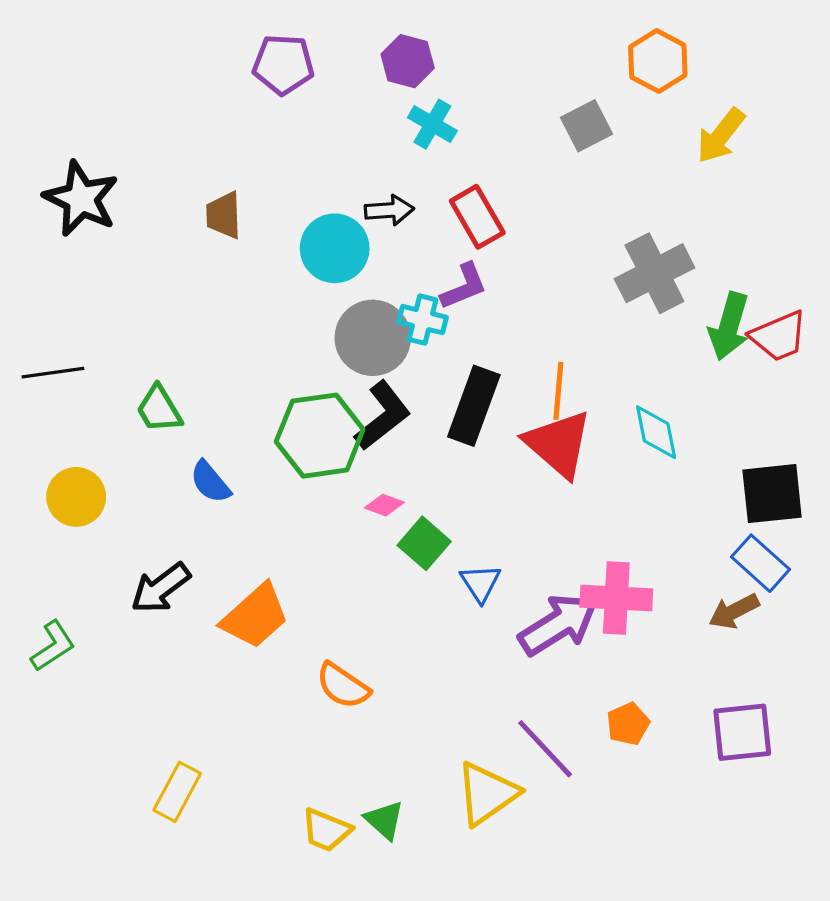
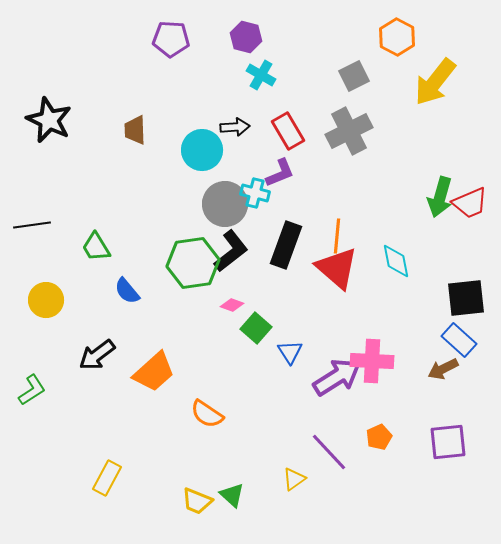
yellow arrow: (721, 136) -> (435, 82), size x1.4
gray cross: (654, 273) -> (349, 131), moved
yellow triangle: (487, 794) -> (294, 479), size x0.6

